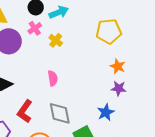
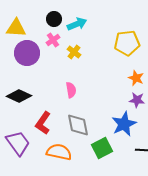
blue star: (106, 112) -> (124, 124), size x1.4

